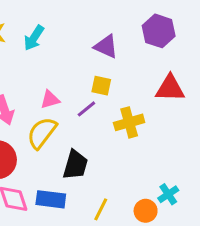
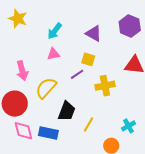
cyan arrow: (34, 38) -> (55, 31), moved
pink triangle: (50, 99) -> (53, 54), moved
cyan cross: (168, 194) -> (128, 126), moved
yellow line: (101, 209) -> (88, 124), moved

